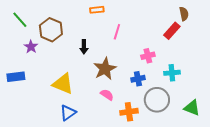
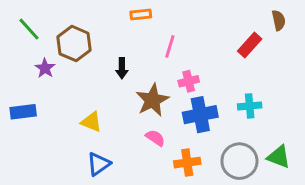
brown semicircle: (184, 14) -> (279, 20), moved
pink cross: (148, 56) -> (189, 81), moved
blue cross: (138, 79) -> (200, 115), size x1.6
yellow triangle: (63, 84) -> (91, 122), size x0.7
gray circle: (157, 100) -> (239, 161), moved

